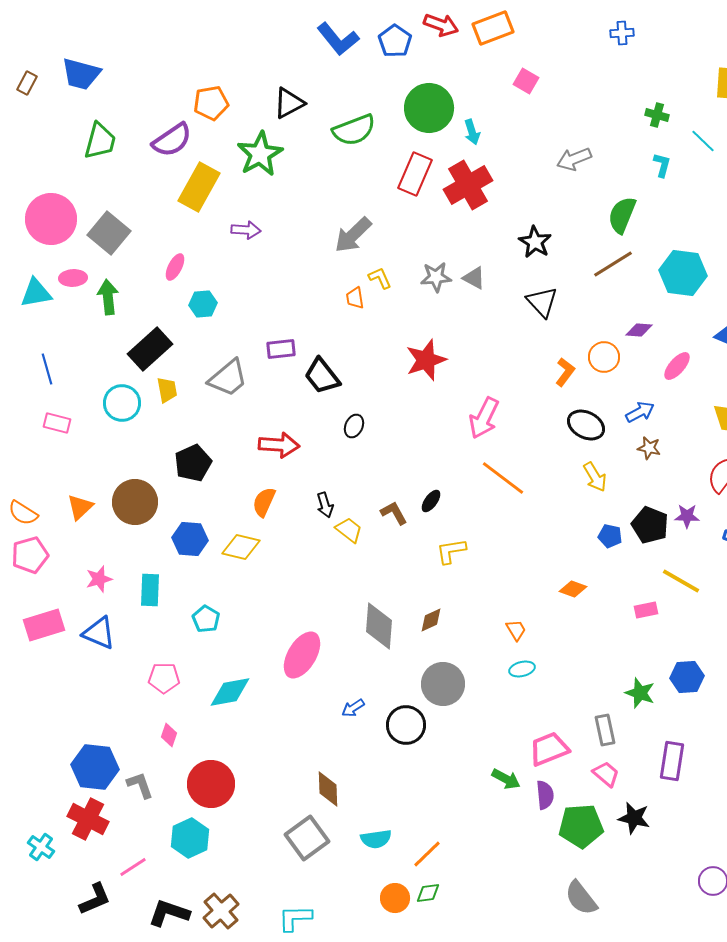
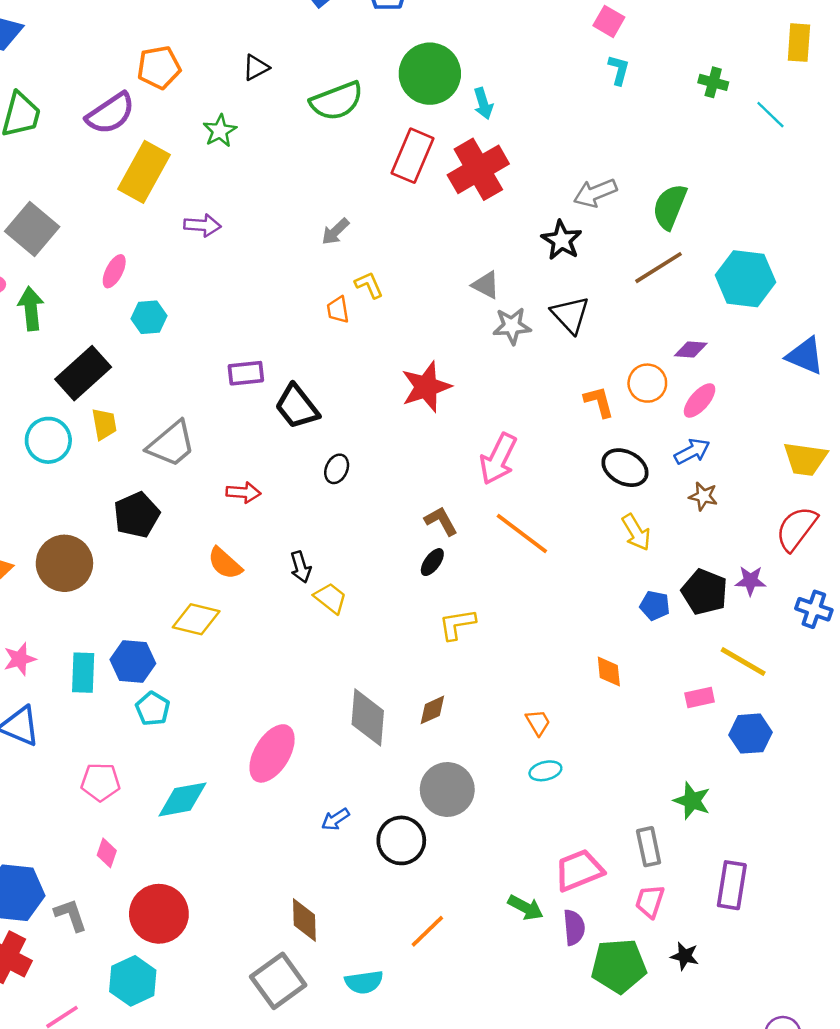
pink square: (526, 81) -> (609, 21), moved
black triangle: (289, 103) -> (256, 67), size x0.7
green star: (260, 154) -> (220, 131), size x0.6
gray arrow: (574, 159) -> (595, 193), moved
cyan L-shape: (662, 165) -> (619, 70), moved
gray arrow: (353, 235) -> (335, 231), size x0.6
gray star: (436, 277) -> (512, 326), moved
pink ellipse: (677, 366) -> (700, 400), moved
orange L-shape: (565, 372) -> (599, 402), turned -52
gray trapezoid: (228, 378) -> (171, 444), moved
red arrow: (279, 445) -> (243, 492), size x0.7
orange semicircle: (264, 502) -> (225, 563), turned -72
brown L-shape: (394, 513) -> (441, 521), moved
blue hexagon: (190, 539) -> (133, 661), moved
orange diamond: (573, 589) -> (609, 671), turned 64
blue hexagon: (687, 677) -> (750, 734), moved
pink trapezoid: (606, 774) -> (650, 901), turned -112
black star: (634, 818) -> (685, 956), size x0.7
orange line: (427, 854) -> (427, 931), moved

